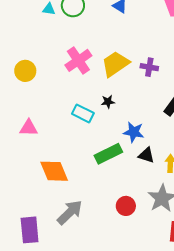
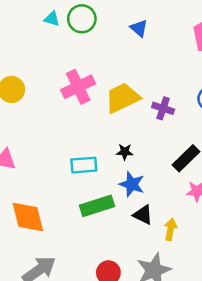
black star: (108, 102) -> (125, 152), moved
cyan rectangle: (83, 113) -> (84, 165), moved, turned -40

